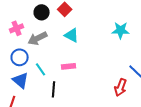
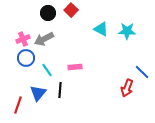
pink cross: (17, 28) -> (23, 39), moved
cyan triangle: (72, 35) -> (101, 29), moved
blue triangle: (21, 80) -> (38, 93), moved, turned 30

